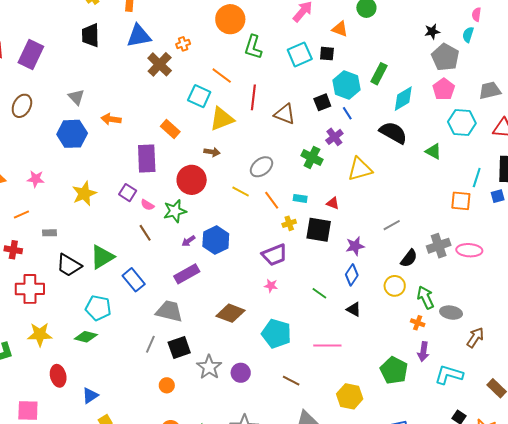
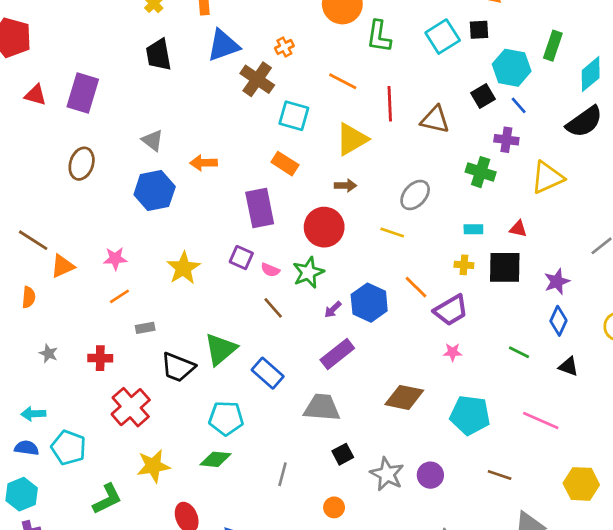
cyan square: (199, 96) -> (294, 116), moved
black semicircle: (393, 133) -> (584, 122), turned 124
purple cross: (334, 137) -> (506, 140), turned -36
orange line: (272, 200) -> (416, 287), moved
orange line: (21, 214) -> (119, 296), moved
yellow cross: (289, 223) -> (464, 265), turned 32
red cross: (30, 289) -> (131, 407), turned -32
gray line: (150, 344) -> (283, 474), moved
pink line: (327, 346) -> (541, 420), turned 32
black square: (179, 348) -> (343, 454), size x0.7

